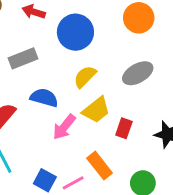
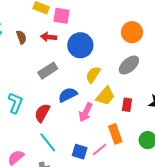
orange circle: (139, 18) -> (132, 32), moved
blue semicircle: (44, 98) -> (68, 95), turned -30
orange rectangle: (100, 166) -> (115, 134), turned 30

